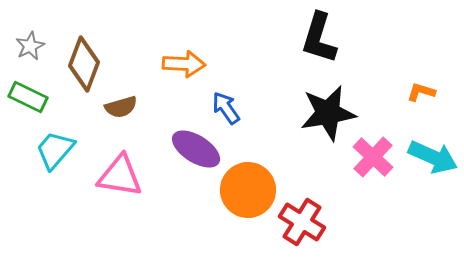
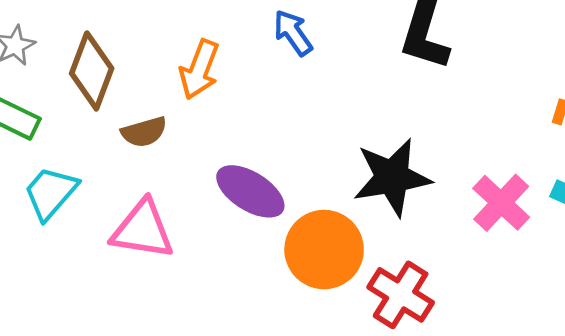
orange arrow: (184, 64) -> (199, 70), moved, turned 108
blue arrow: (226, 108) -> (293, 33), moved
black star: (328, 113) -> (392, 177), moved

